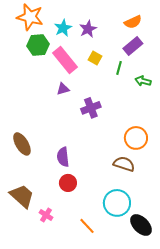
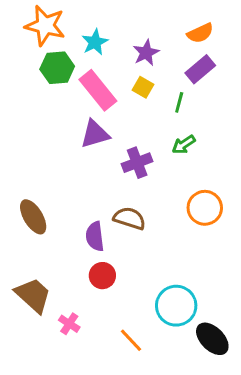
purple star: (88, 29) -> (146, 53), moved
green arrow: (143, 81) -> (184, 145), moved, turned -49
purple triangle: (63, 89) -> (95, 134), size x1.5
brown semicircle: (124, 164) -> (130, 218), moved

